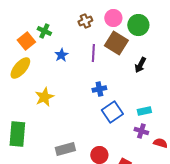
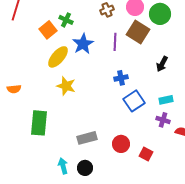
blue star: (61, 55) -> (83, 44), size x1.5
black arrow: (140, 65) -> (162, 64), moved
yellow ellipse: (20, 68) -> (58, 57), moved
yellow star: (44, 97) -> (66, 86), turned -30

